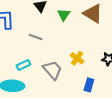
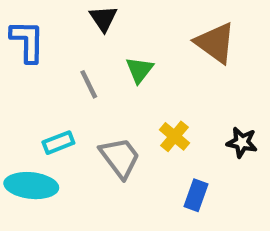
green triangle: (64, 15) -> (140, 70), moved
gray line: (36, 37) -> (89, 84), turned 40

